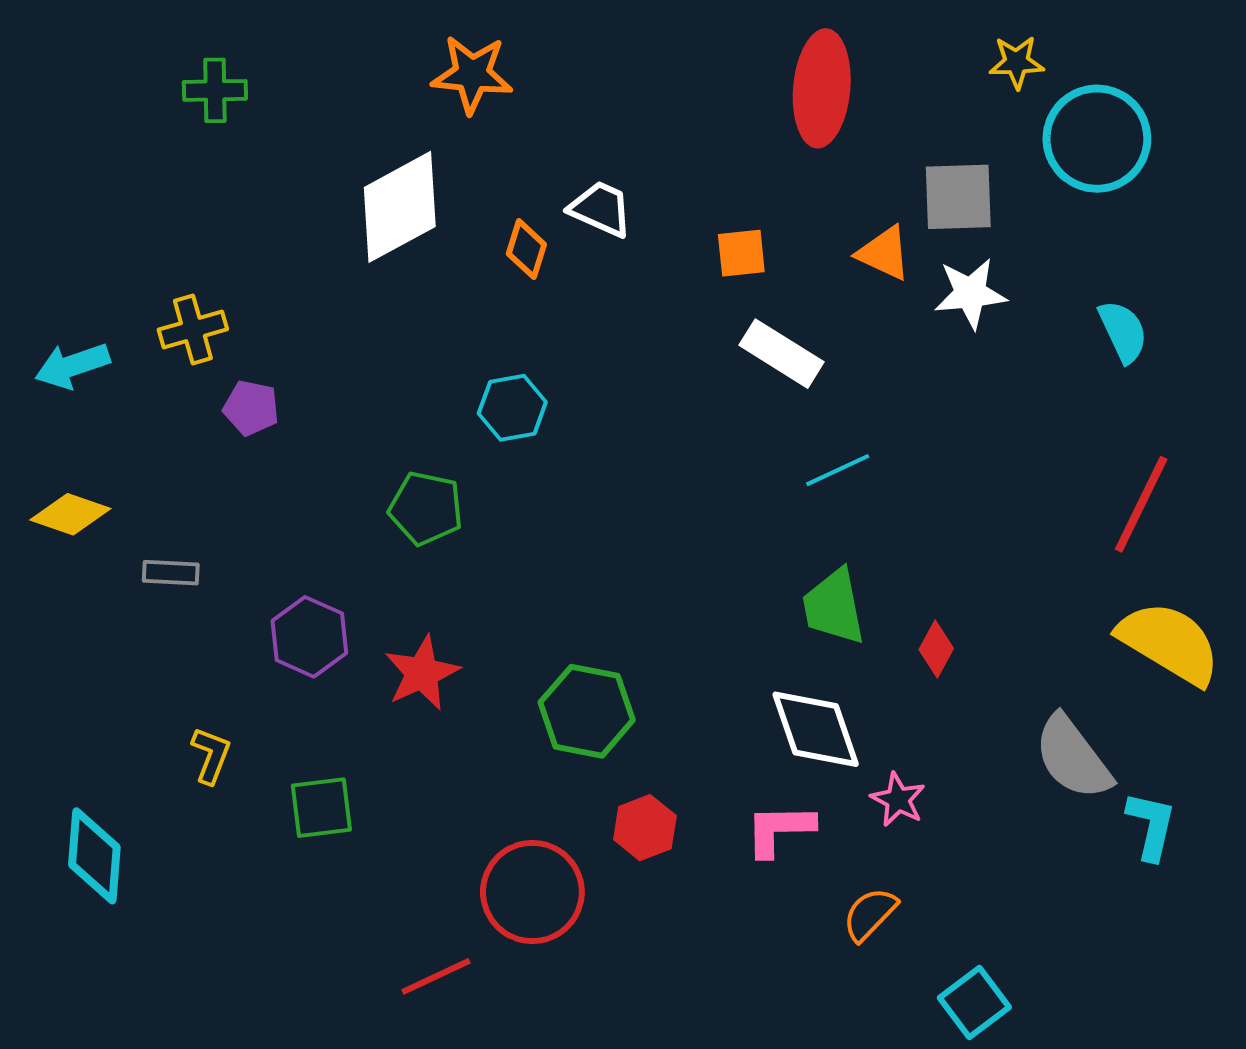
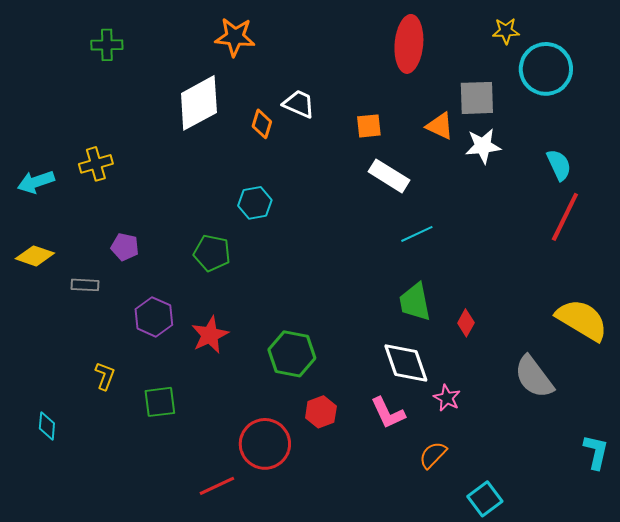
purple pentagon: (251, 408) -> (125, 247), moved
red line: (1141, 504) -> (565, 217), moved
cyan L-shape: (1151, 826) -> (596, 452), moved
pink L-shape: (780, 830) -> (388, 413), turned -114
cyan diamond: (94, 856) -> (47, 426), size x0.6

